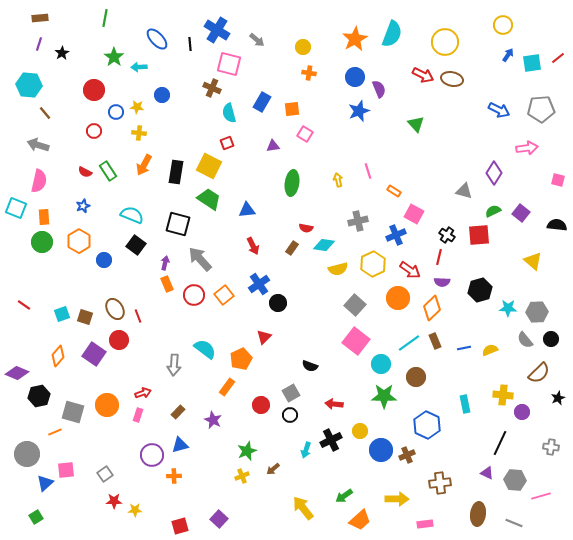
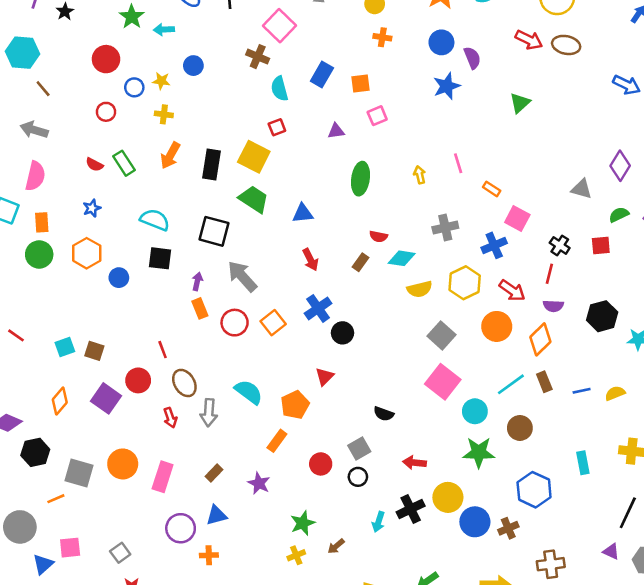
pink square: (229, 64) -> (280, 26), turned 30
green triangle: (416, 124) -> (520, 103), turned 30
pink square: (305, 134) -> (377, 116), turned 35
red square: (479, 235) -> (601, 245), size x0.7
black square: (136, 245) -> (160, 258), turned -30
brown ellipse: (115, 309) -> (184, 383), moved
red arrow: (143, 393) -> (170, 418), moved, turned 91
pink rectangle: (138, 415) -> (163, 477), size x1.6
yellow circle: (360, 431) -> (448, 497), size x1.5

